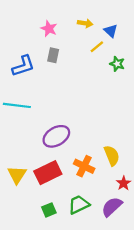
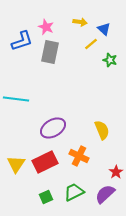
gray rectangle: (53, 55) -> (50, 52), size x1.6
blue L-shape: (23, 66) -> (22, 41), moved
yellow semicircle: (112, 156) -> (102, 130), moved

